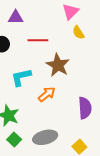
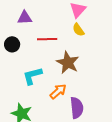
yellow semicircle: (78, 33) -> (78, 30), moved
purple semicircle: (85, 108) -> (77, 108), moved

